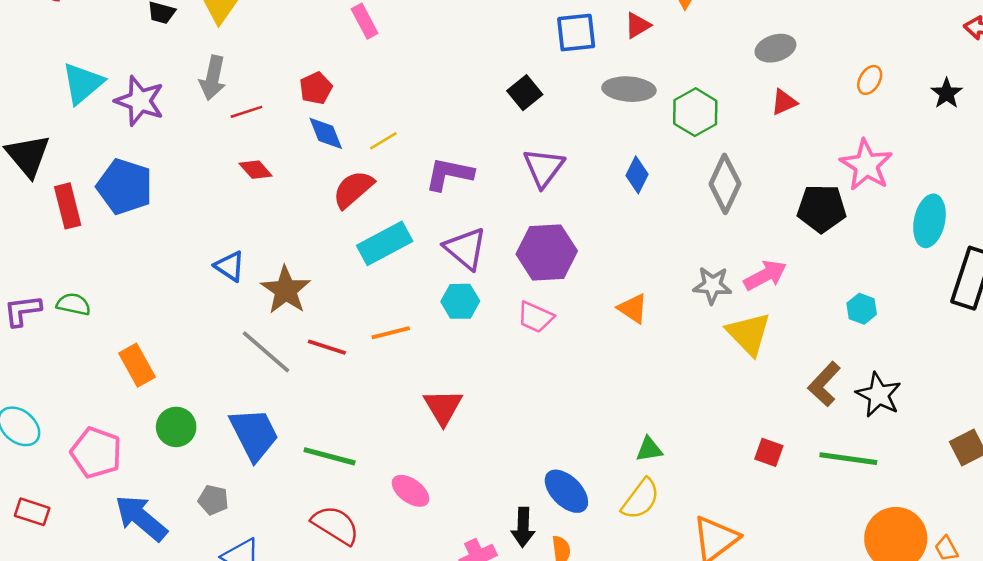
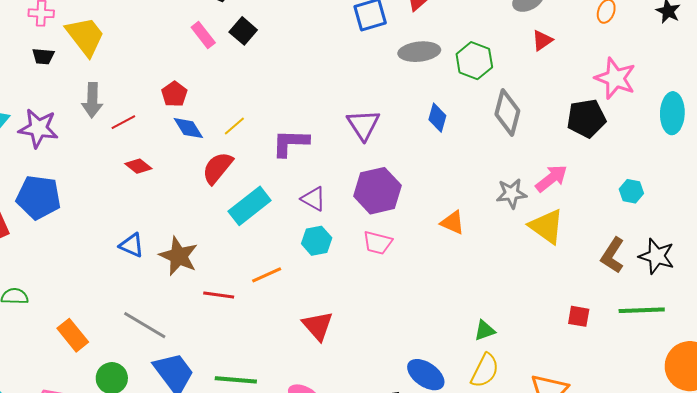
black square: (525, 93) -> (243, 31), moved
purple triangle: (466, 249) -> (313, 199), size x0.7
gray line: (266, 352) -> (145, 325), moved

